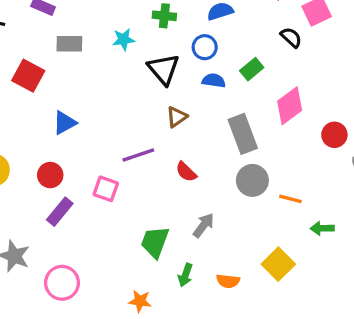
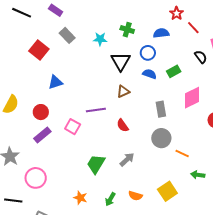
gray rectangle: (69, 44) -> (67, 35), turned 35
gray rectangle: (243, 134) -> (161, 109), size x0.7
green arrow: (185, 275) -> (110, 199), moved

